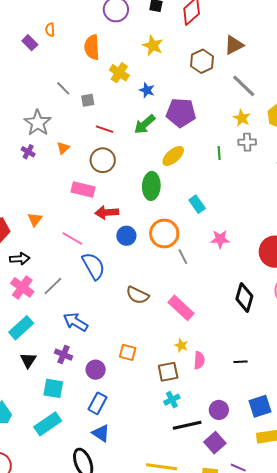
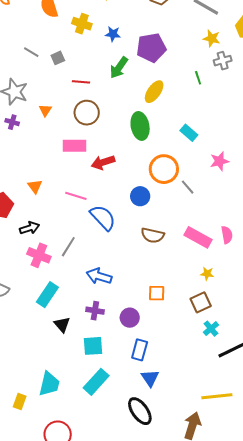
blue circle: (126, 236) -> (140, 196), moved
pink semicircle: (199, 360) -> (227, 235), moved
blue triangle: (101, 433) -> (150, 378), turned 36

